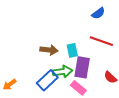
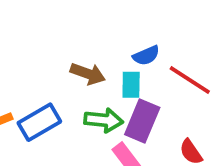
blue semicircle: (98, 13) -> (146, 55), moved
blue rectangle: (47, 80) -> (39, 122), moved

